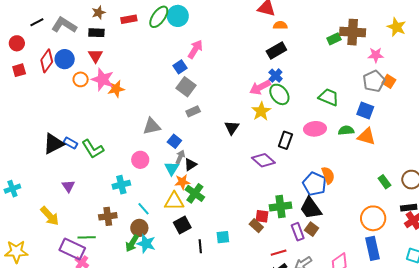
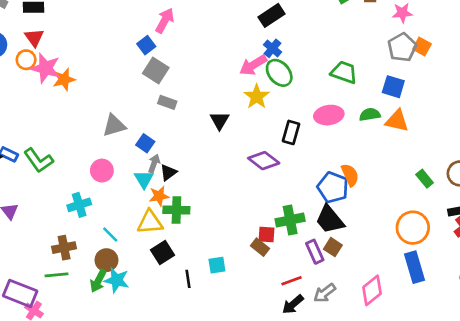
orange circle: (81, 79) -> (26, 60), moved
gray rectangle: (193, 111) -> (167, 102), turned 48
green cross: (195, 193) -> (176, 210), turned -30
green line: (87, 237) -> (56, 275), moved

